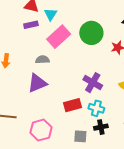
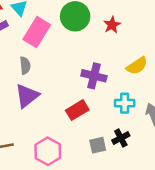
gray semicircle: (42, 60) -> (25, 66), turned 104
cyan cross: (96, 108) -> (125, 103), moved
black cross: (101, 127) -> (121, 138), moved

